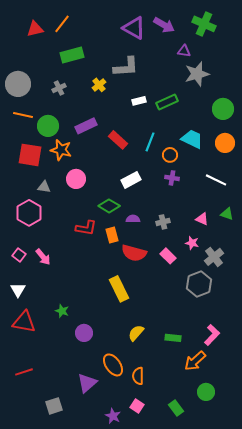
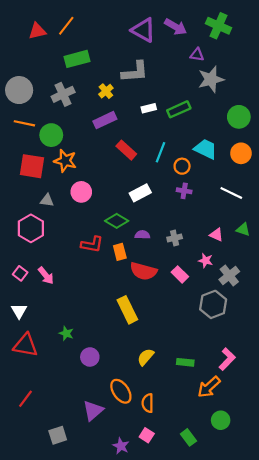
gray cross: (59, 88) -> (63, 94), size x1.5
purple rectangle: (86, 126) -> (105, 120), moved
red line: (24, 372) -> (26, 399), turned -36

